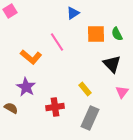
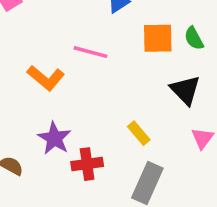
pink line: (57, 42) -> (91, 52), turned -42
purple star: (26, 87) -> (54, 138), moved

